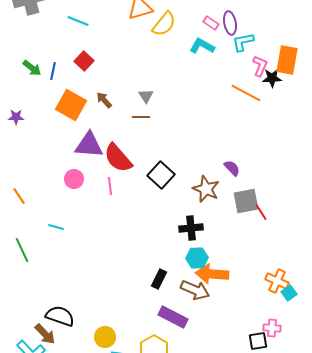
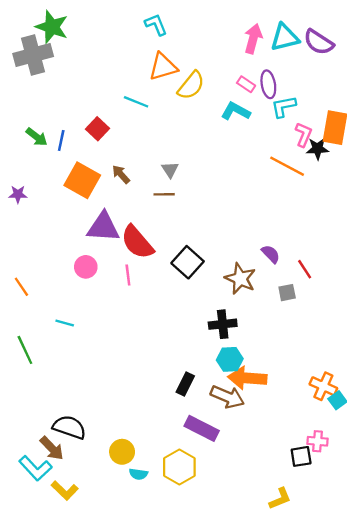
cyan line: (78, 21) -> (136, 102), moved
gray square: (246, 201) -> (287, 293), size x0.6
red line: (261, 212) -> (305, 269), moved

